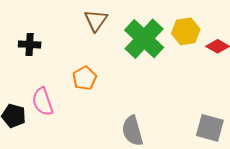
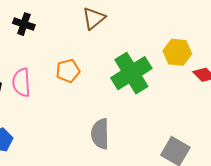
green cross: (144, 39) -> (131, 73), moved

